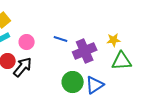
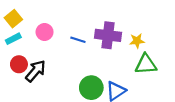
pink circle: (27, 42) -> (45, 32), moved
purple cross: (85, 51) -> (108, 35), moved, turned 30

